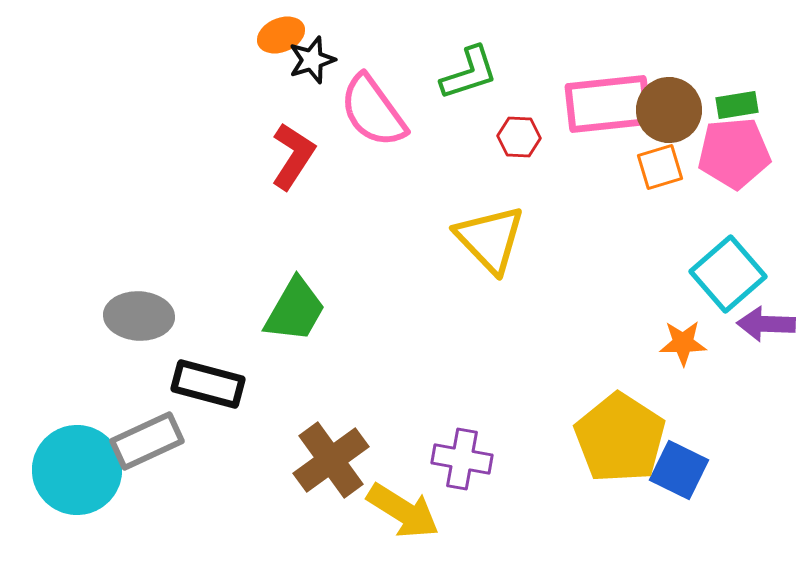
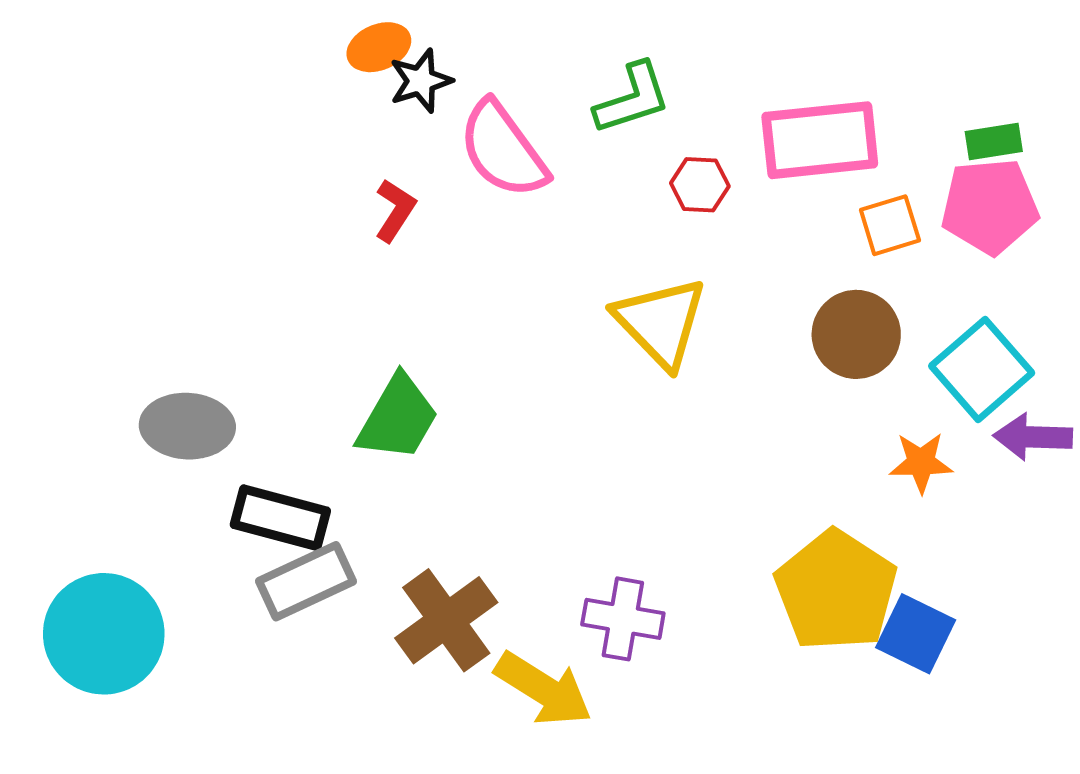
brown circle: (669, 110) -> (856, 334), moved
red L-shape: (293, 156) -> (395, 210), size x0.7
gray rectangle: (147, 441) -> (306, 581), moved

